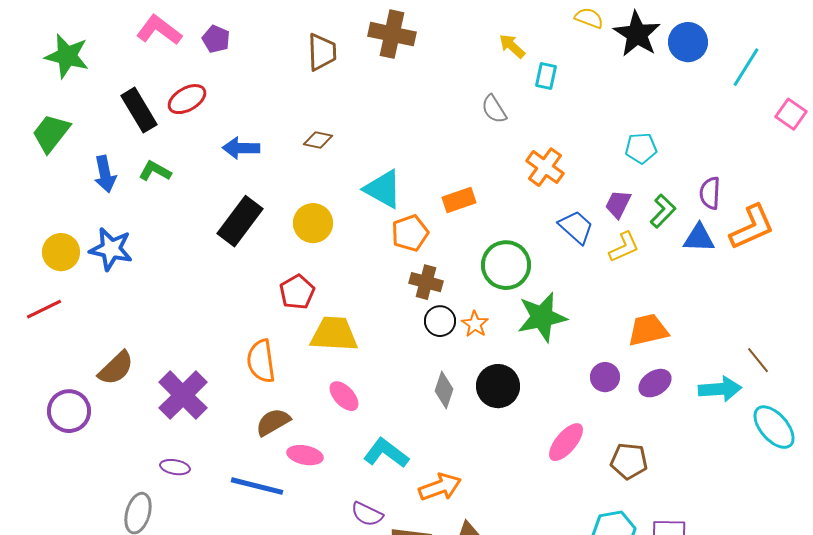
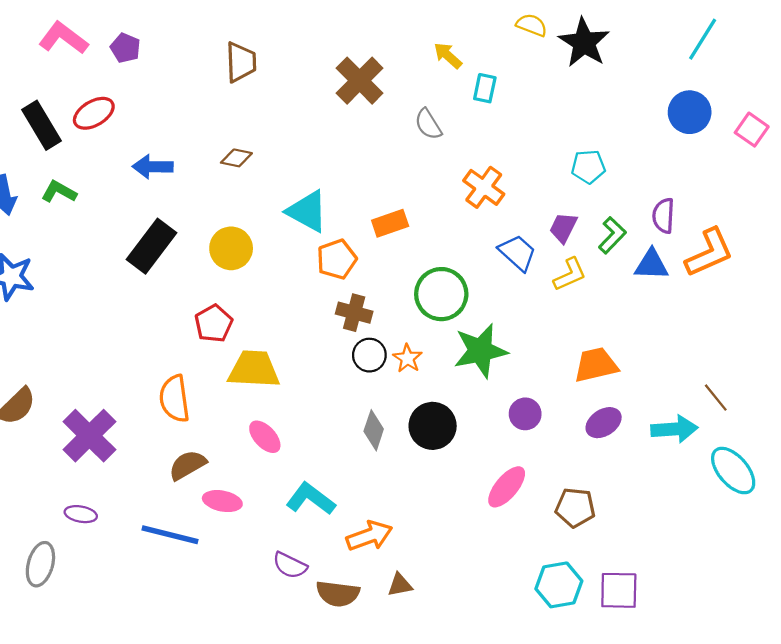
brown cross: (392, 34) -> (360, 81), moved, turned 33
blue circle: (688, 42) -> (690, 112), moved
cyan line: (746, 67) -> (703, 39), moved
purple circle: (605, 377) -> (525, 414), moved

